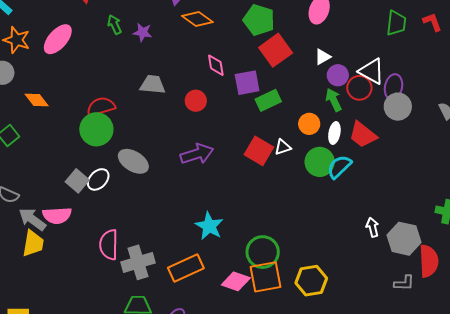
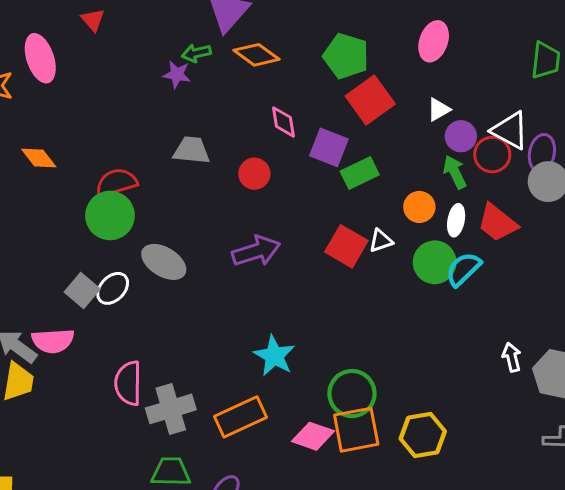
green arrow: (114, 25) -> (196, 53), moved, turned -78
pink ellipse: (58, 39) -> (40, 58), moved, turned -60
purple square: (247, 83) -> (329, 147), turned 32
orange diamond: (37, 100) -> (39, 158), moved

